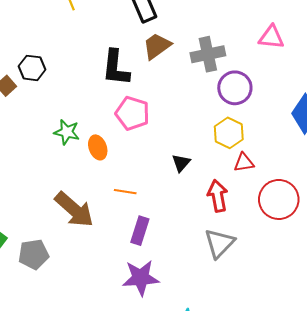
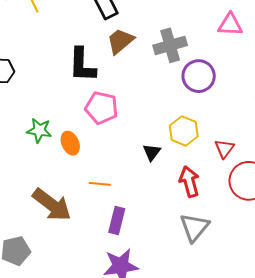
yellow hexagon: (229, 133) -> (184, 131), moved
red triangle: (244, 163) -> (224, 149), moved, turned -40

